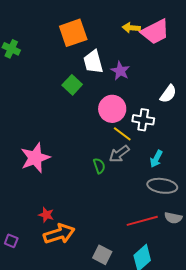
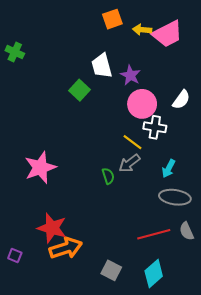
orange square: (73, 33) -> (112, 19), moved, size x0.7
pink circle: (112, 109) -> (142, 104), moved
red star: (46, 215) -> (52, 228), size x1.8
gray semicircle: (173, 218) -> (187, 231), turned 54

